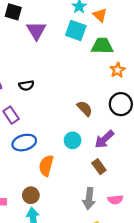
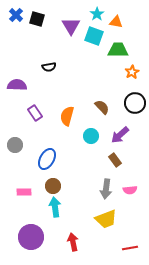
orange triangle: (100, 15) -> (116, 22), turned -32
purple triangle: (36, 31) -> (71, 26), moved
black semicircle: (26, 85) -> (49, 67), moved
blue ellipse: (24, 143) -> (47, 159), moved, turned -45
orange semicircle: (46, 166) -> (67, 116), moved

